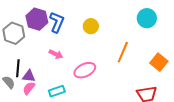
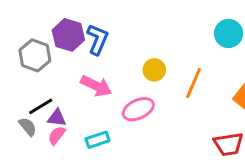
yellow circle: (91, 26) -> (154, 70), moved
pink arrow: (56, 54) -> (96, 86), size x1.5
black line: (18, 68) -> (41, 106), turned 54

